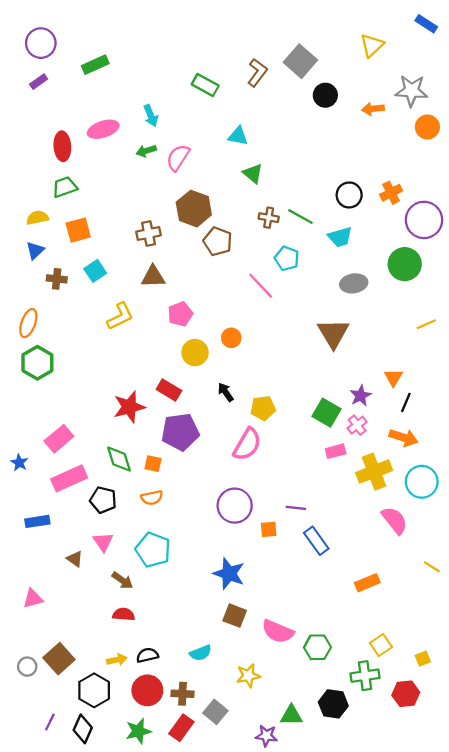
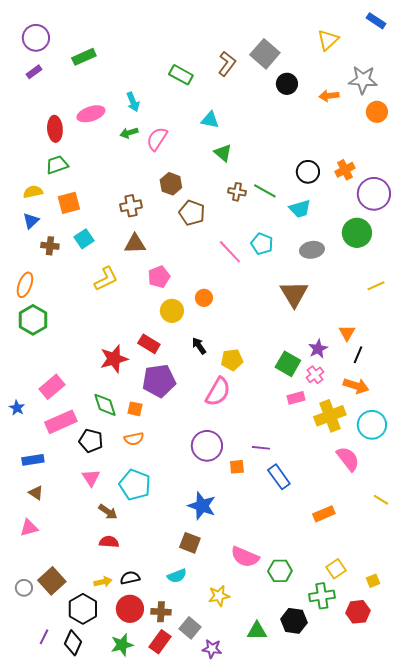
brown hexagon: (194, 209) -> (171, 184), size x0.7
cyan pentagon: (287, 258) -> (262, 244), moved
brown triangle: (75, 559) -> (36, 493), moved
brown square: (235, 616) -> (190, 543), moved
purple star: (266, 736) -> (212, 649), moved

